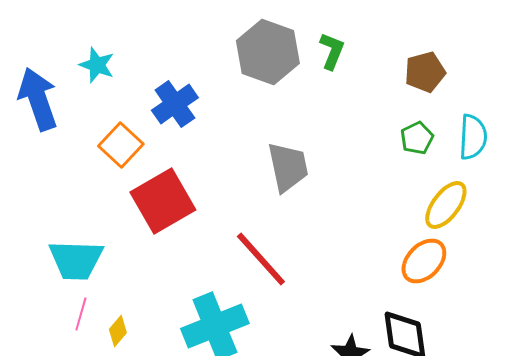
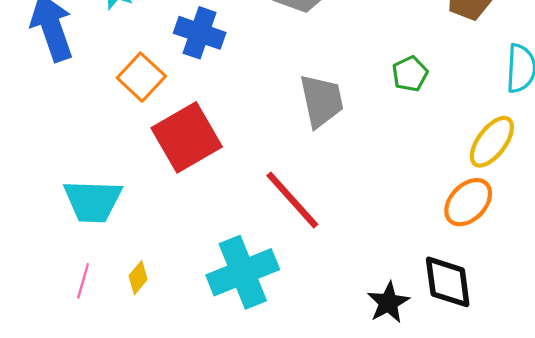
blue cross: (175, 104) -> (200, 33), turned -36
green pentagon: (417, 138) -> (410, 74), moved
pink line: (81, 314) -> (83, 281), moved

